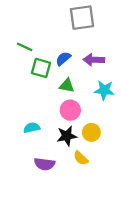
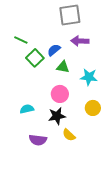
purple arrow: (94, 60) -> (80, 41), moved
green square: (41, 68) -> (35, 58), turned 30
green triangle: (67, 86) -> (63, 67), moved
yellow circle: (91, 132) -> (93, 108), moved

